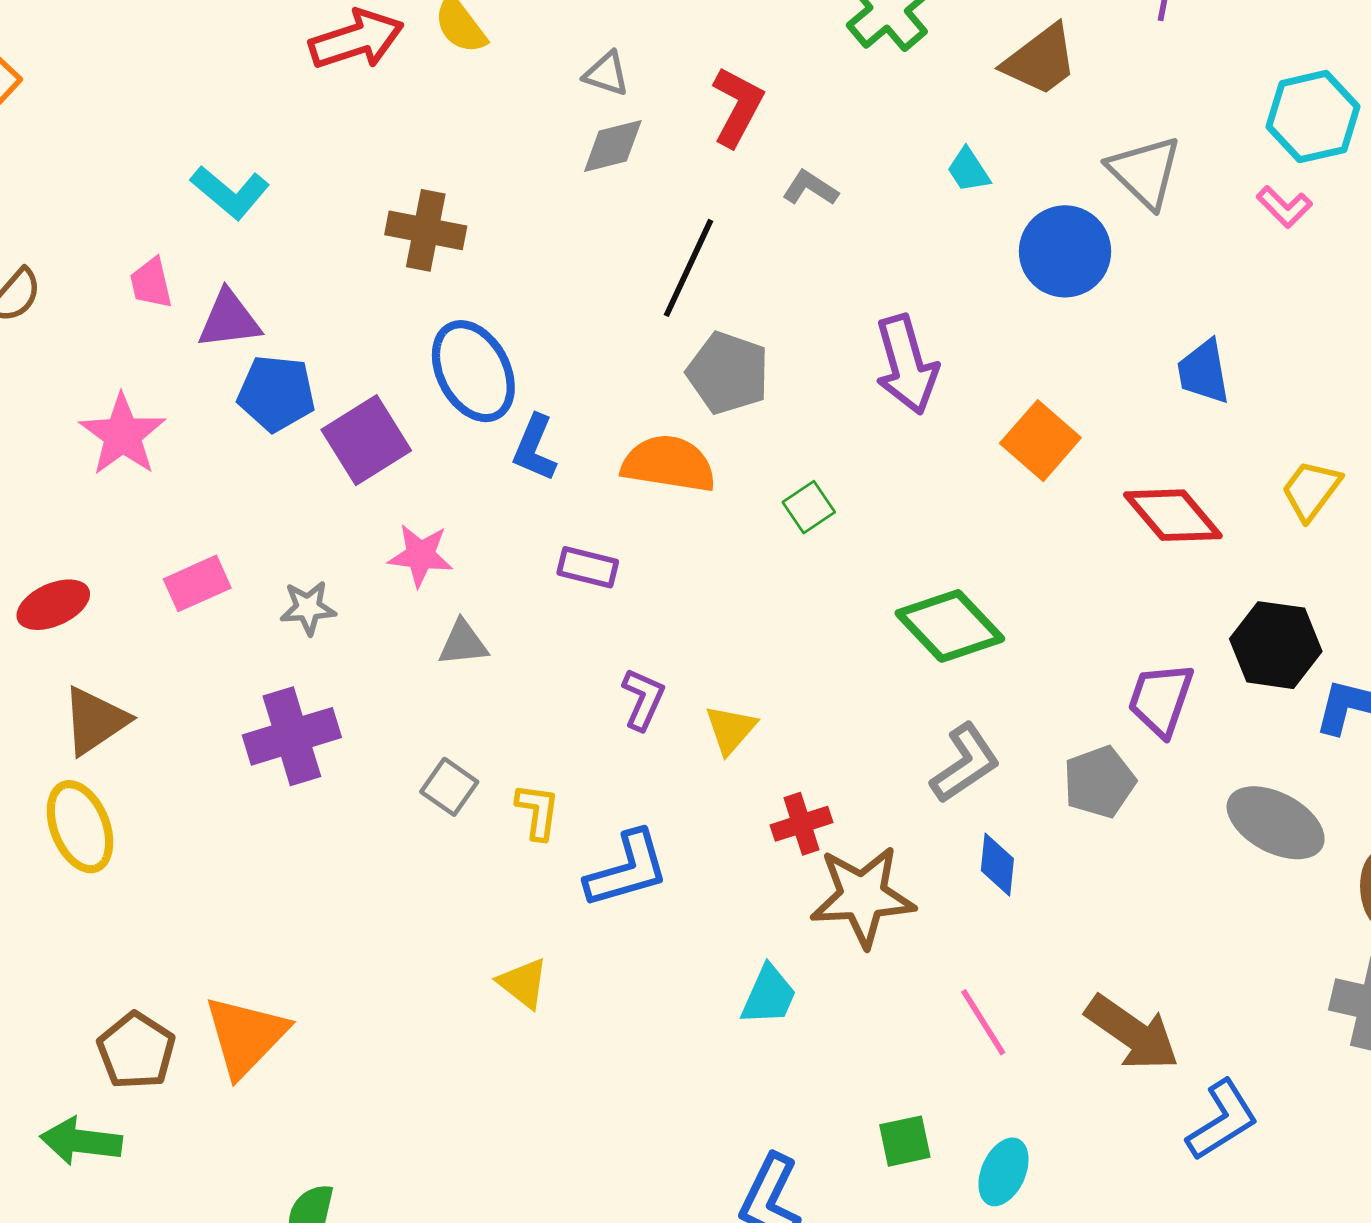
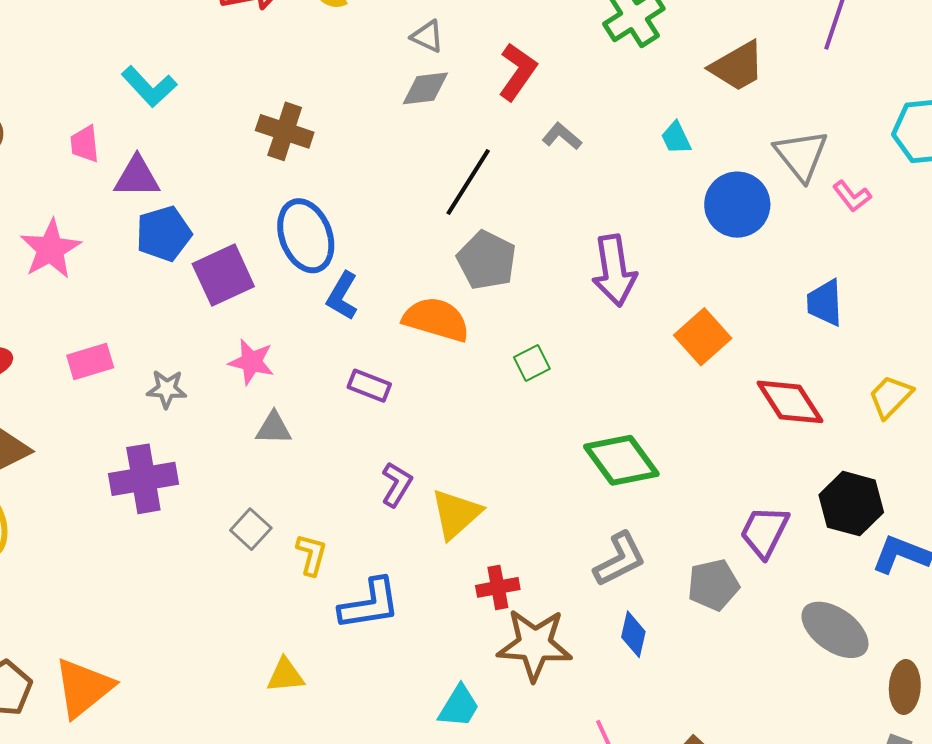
pink L-shape: (1284, 207) -> (852, 196), moved
blue pentagon: (276, 393) -> (164, 234), turned -30
yellow triangle: (731, 729) -> (456, 514), size x1.4
yellow triangle: (523, 983) -> (285, 675), turned -51

